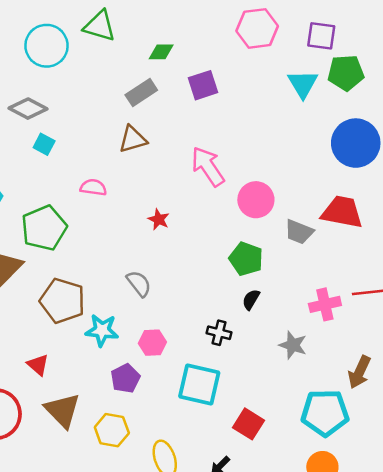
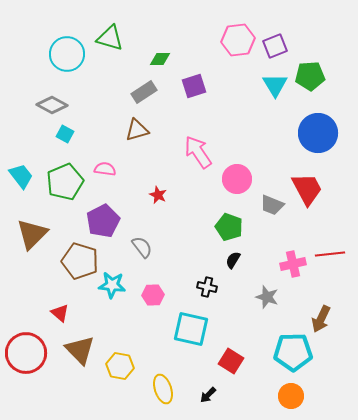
purple square: (321, 36) -> (275, 46), moved, turned -30
red trapezoid: (342, 212) -> (307, 189), turned 51
green pentagon: (44, 228) -> (65, 182), moved
purple pentagon: (125, 378) -> (103, 221), moved, size x1.4

